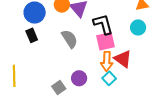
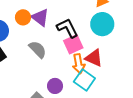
cyan circle: (138, 27) -> (102, 24), size x1.5
cyan square: (109, 78) -> (84, 80), size x1.5

